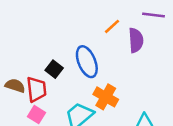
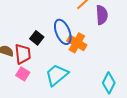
orange cross: (106, 97) -> (77, 43), moved

